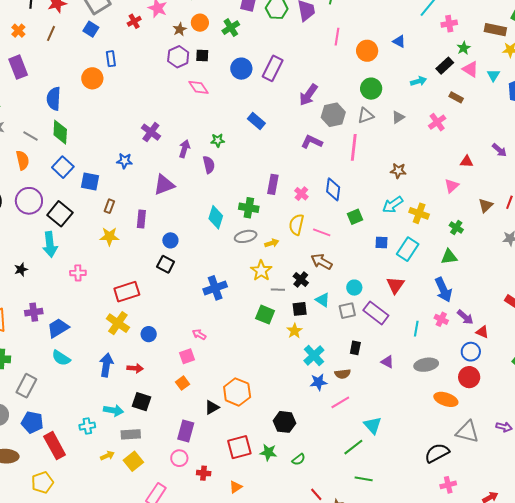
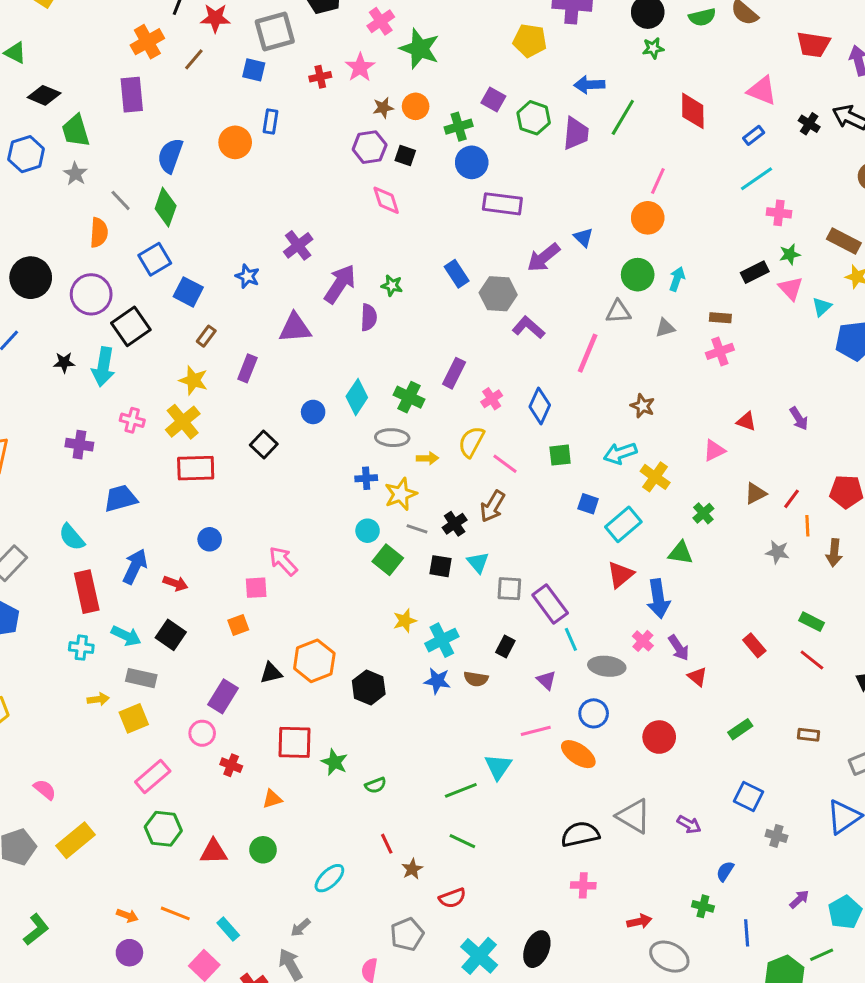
blue square: (91, 29) -> (254, 70), turned -35
orange cross: (18, 31) -> (147, 42), size x1.5
pink line: (337, 37) -> (658, 181), moved
blue triangle: (399, 41) -> (583, 237), moved
purple rectangle: (273, 68) -> (502, 204), turned 55
blue circle: (241, 69) -> (472, 162), moved
cyan arrow: (419, 81) -> (677, 279), moved, turned -70
brown rectangle: (456, 97) -> (720, 318), moved, turned -40
gray hexagon: (333, 115) -> (498, 294), moved
purple arrow: (184, 149) -> (340, 284), size x1.5
blue circle: (170, 240) -> (313, 412), moved
brown arrow: (322, 262) -> (492, 506), turned -105
black star: (21, 269) -> (64, 362), moved
red triangle: (395, 285) -> (620, 575), moved
blue cross: (215, 288) -> (366, 478), moved, size x0.6
cyan circle: (354, 288) -> (368, 531), moved
purple cross: (34, 312) -> (79, 445), moved
yellow cross: (118, 323) -> (183, 422), moved
blue trapezoid: (58, 328) -> (121, 498), moved
cyan line: (416, 329) -> (571, 639), moved, turned -49
yellow star: (294, 331) -> (405, 621), moved
pink arrow: (199, 334) -> (283, 561), size x1.5
blue circle: (471, 352) -> (594, 713), moved
gray ellipse: (426, 365) -> (607, 666), moved
orange ellipse: (446, 399) -> (578, 754), moved
pink line: (340, 402) -> (536, 731), moved
black hexagon: (284, 422) -> (369, 687), moved
red rectangle: (55, 446) -> (87, 592), moved

